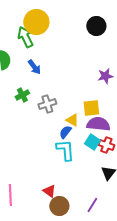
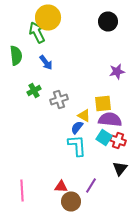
red triangle: (49, 191) -> (61, 186), turned -32
purple line: (92, 205) -> (91, 186), moved

